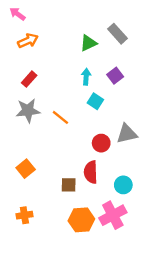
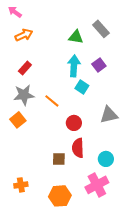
green triangle: (88, 43) -> (76, 37), turned 35
cyan arrow: (86, 77) -> (74, 66), size x1.5
red circle: (101, 143) -> (74, 123), moved
orange square: (26, 169) -> (18, 120), moved
orange hexagon: (81, 220) -> (60, 196), moved

